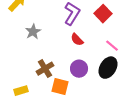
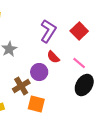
pink line: (112, 46) -> (79, 63), moved
purple circle: (79, 69) -> (39, 72), moved

